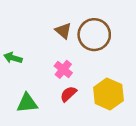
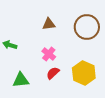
brown triangle: (63, 31) -> (49, 24), turned -48
brown circle: (94, 35) -> (87, 27), moved

